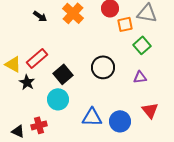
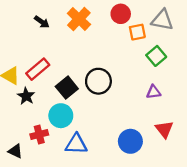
black circle: (103, 67) -> (98, 81), moved
blue triangle: (92, 117) -> (76, 144), moved
red cross: (39, 125) -> (39, 135), moved

